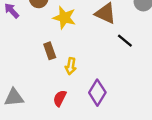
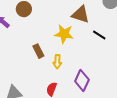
yellow star: (64, 18) -> (64, 34), moved

